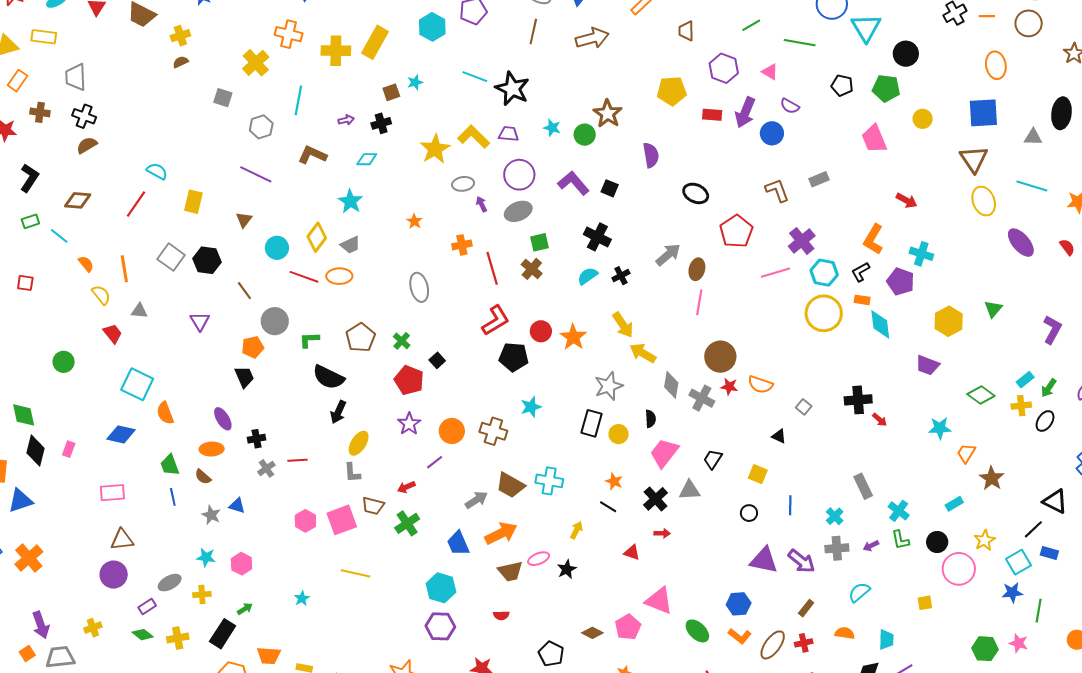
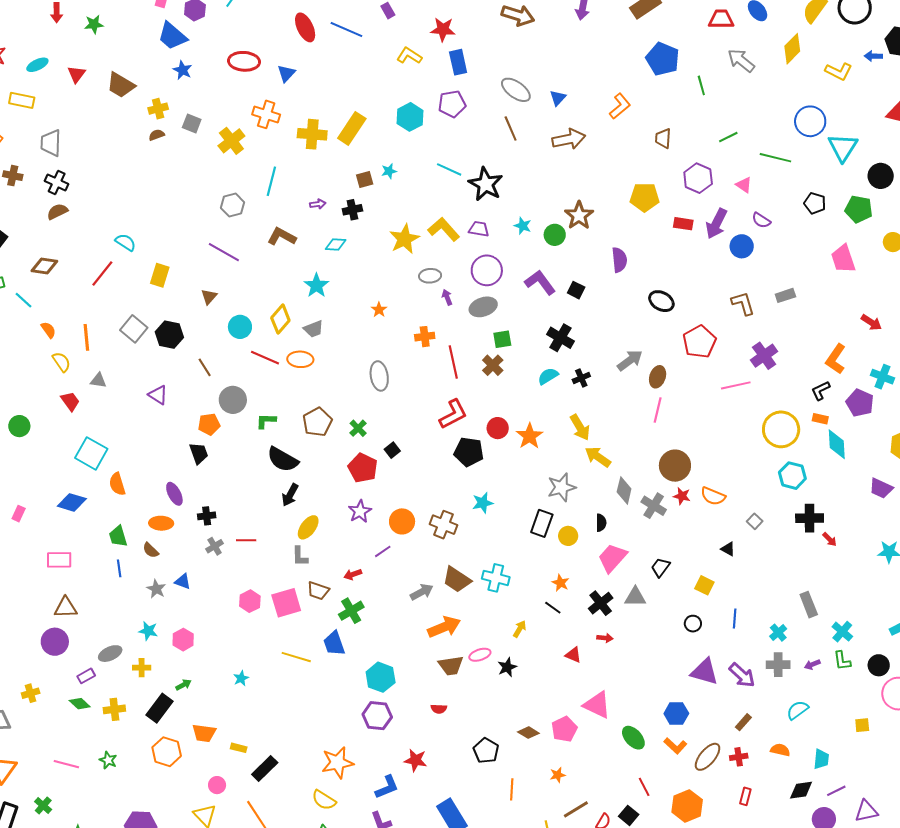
brown line: (533, 32) -> (511, 129), turned -40
gray square: (223, 98) -> (192, 124), moved
cyan hexagon: (824, 273) -> (792, 476), moved
purple triangle: (200, 321) -> (158, 395), turned -30
blue trapezoid: (458, 543) -> (334, 643), moved

